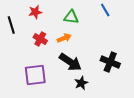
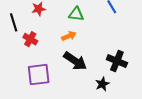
red cross: (40, 39) -> (30, 39), moved
black star: (81, 83) -> (102, 84), moved

